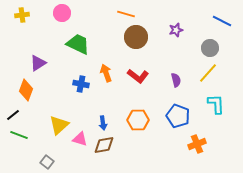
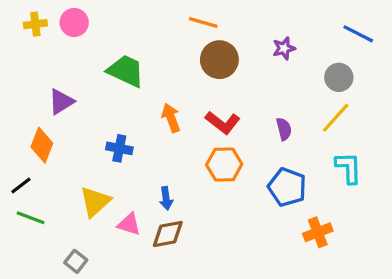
pink circle: (62, 13) -> (74, 22), moved
blue cross: (81, 84) -> (119, 148), moved
orange hexagon: (138, 120) -> (224, 165), moved

